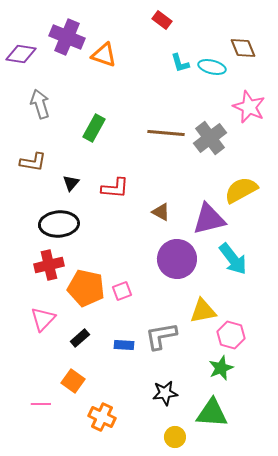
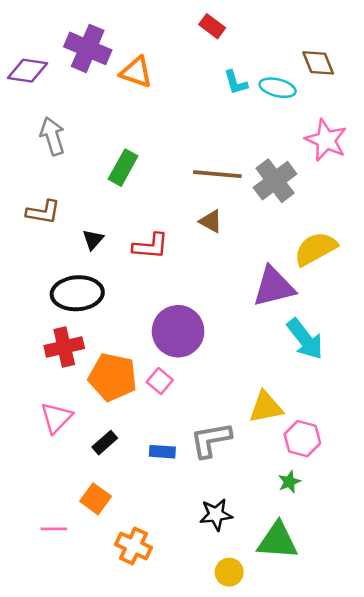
brown triangle: (161, 212) -> (211, 221), moved
purple circle: (177, 259) -> (178, 331), moved
pink square: (122, 291) -> (160, 381), turned -30
green star: (221, 368) -> (289, 482), size x0.7

